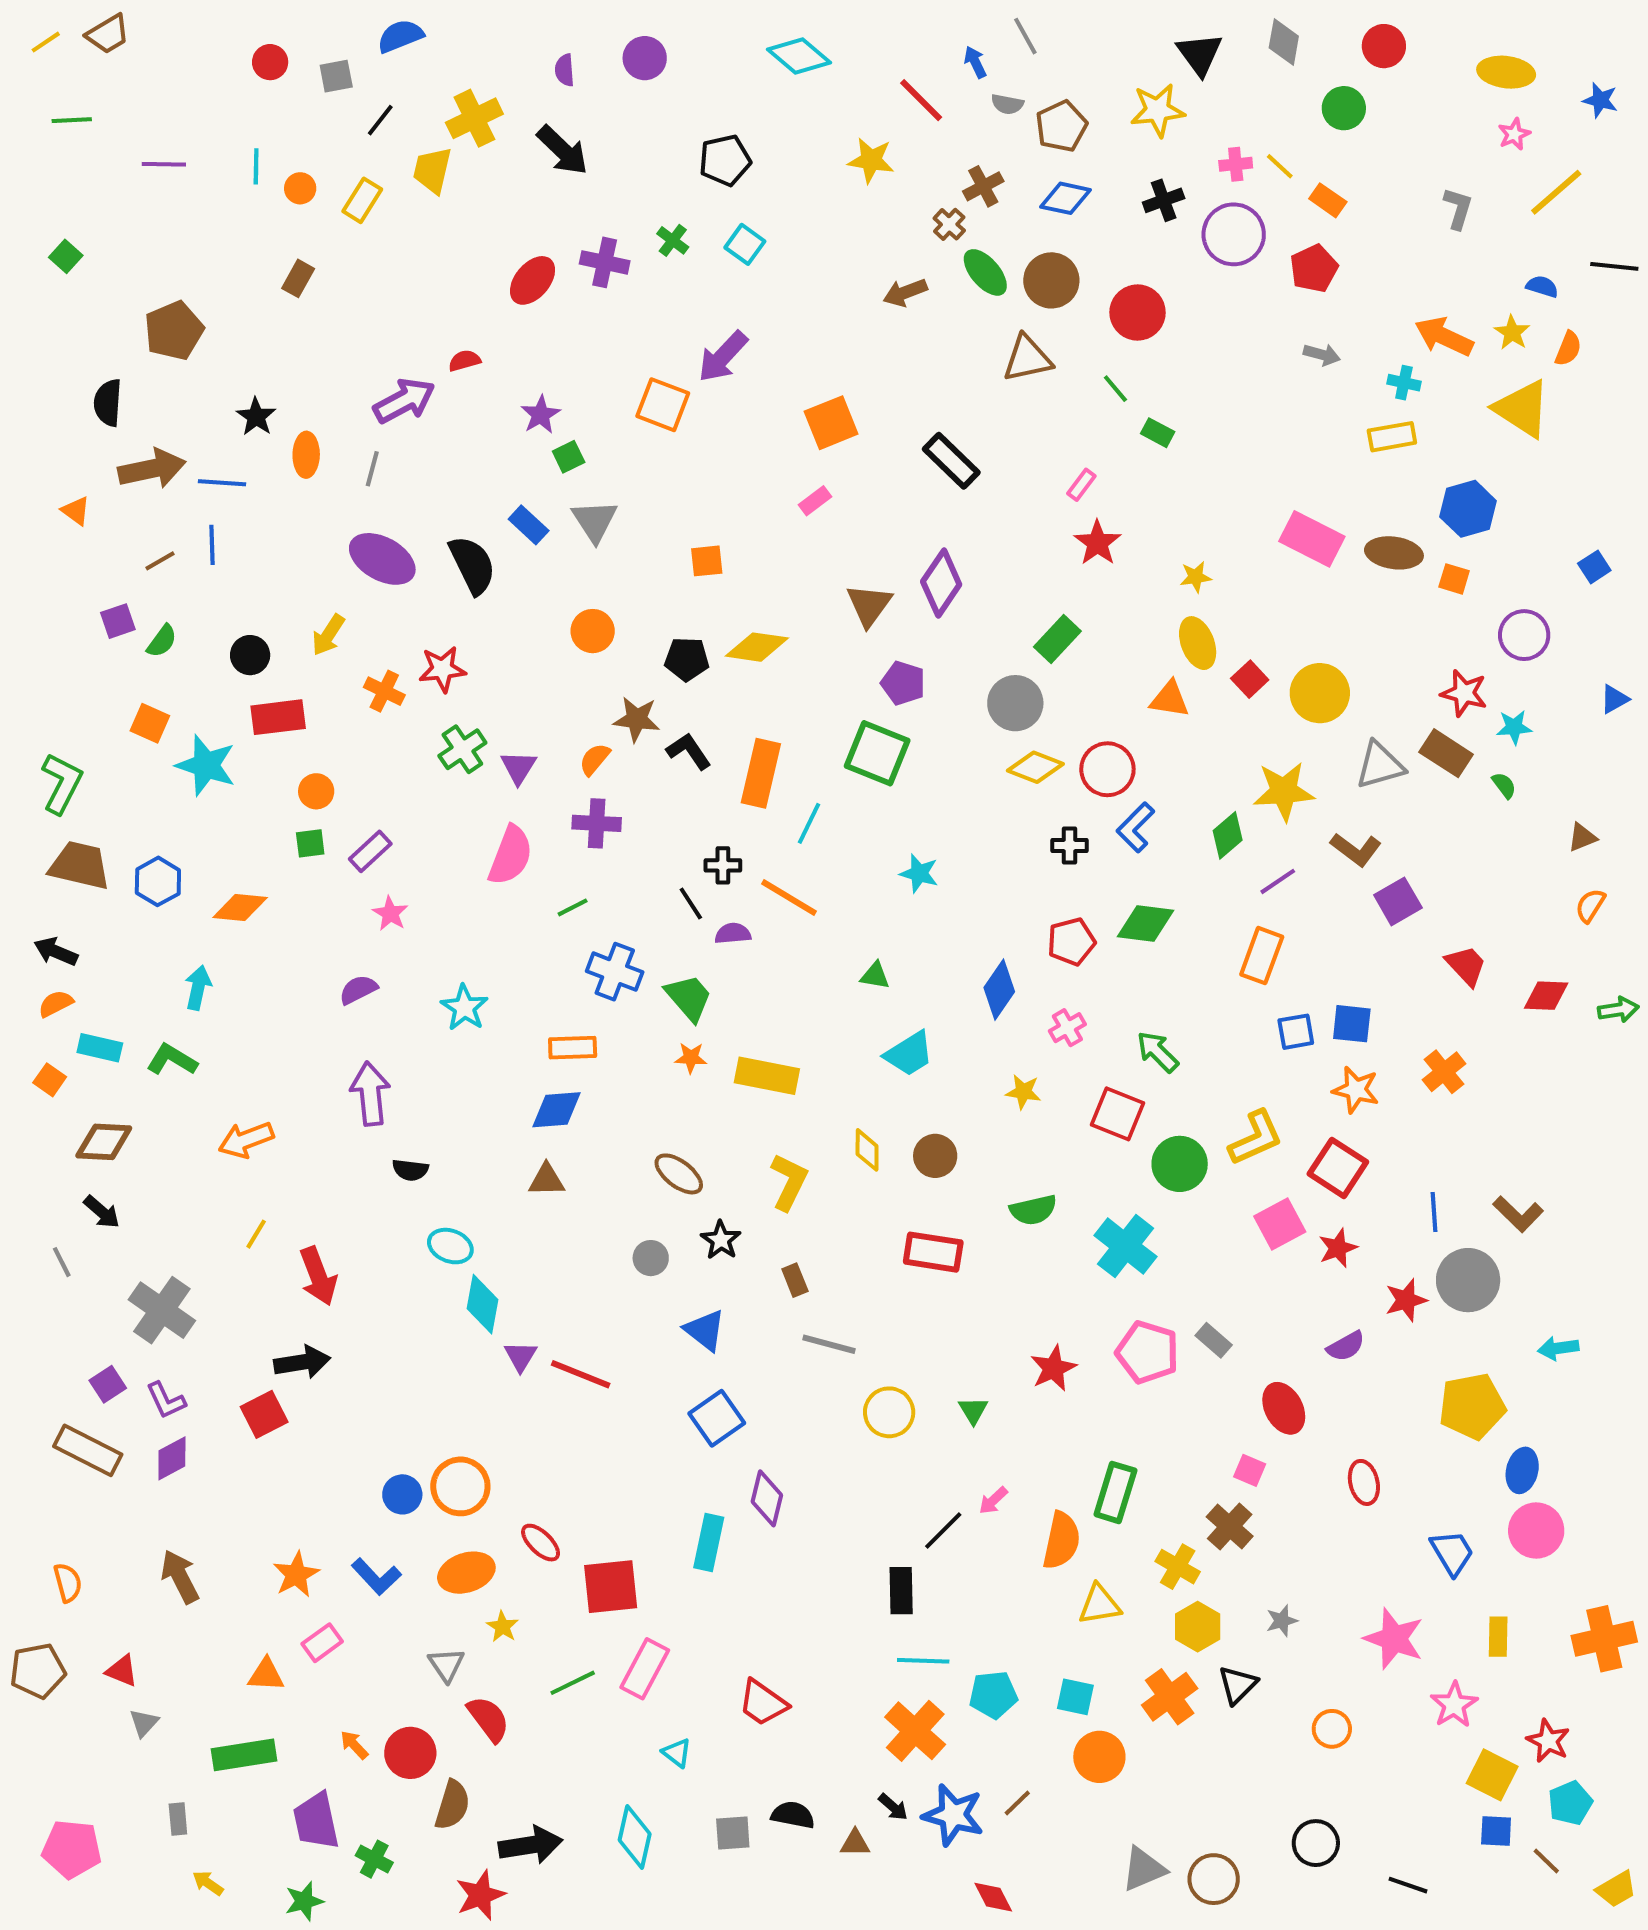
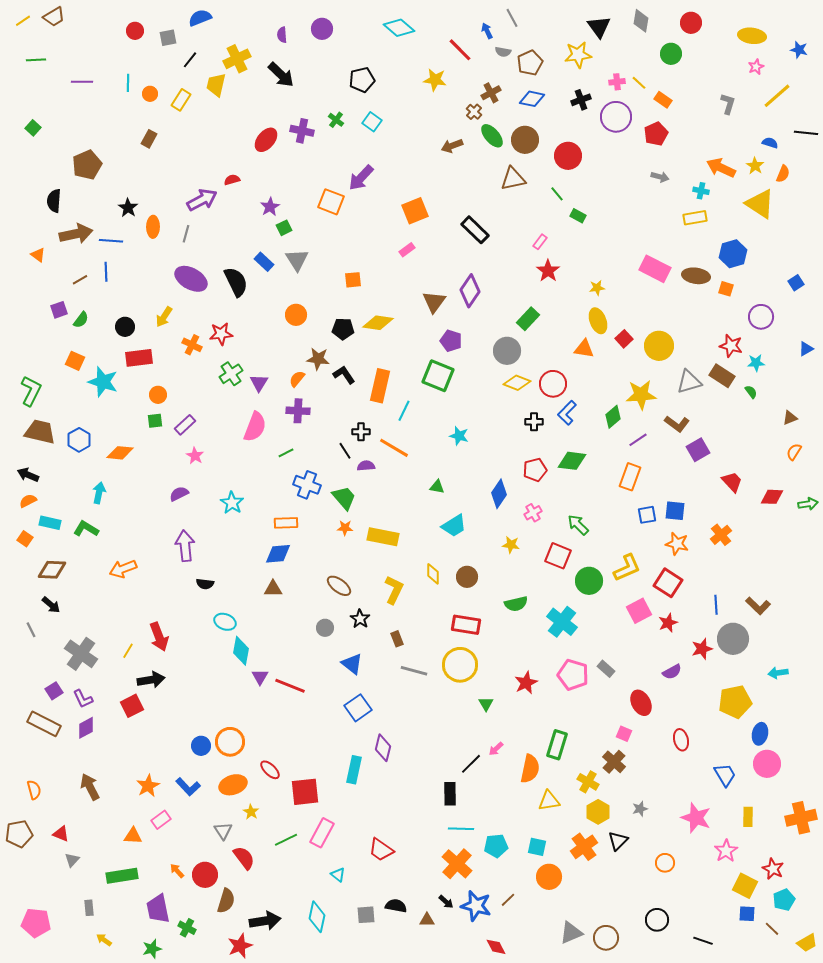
yellow line: (256, 1234) -> (128, 651), moved
yellow circle: (889, 1412) -> (460, 665), moved, size x1.4

